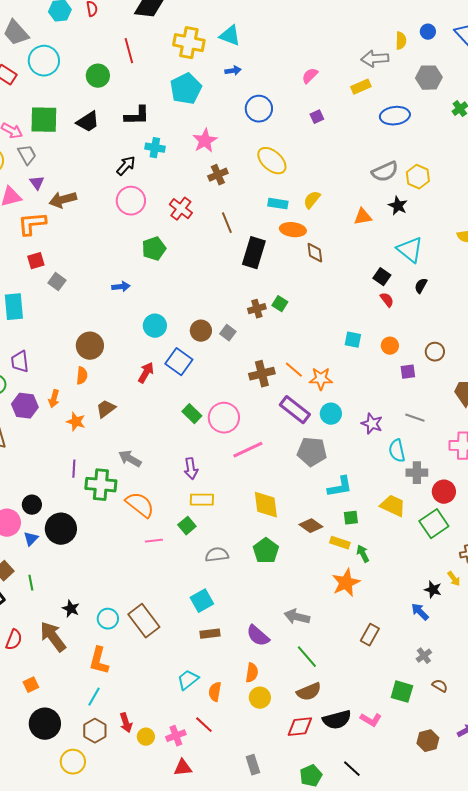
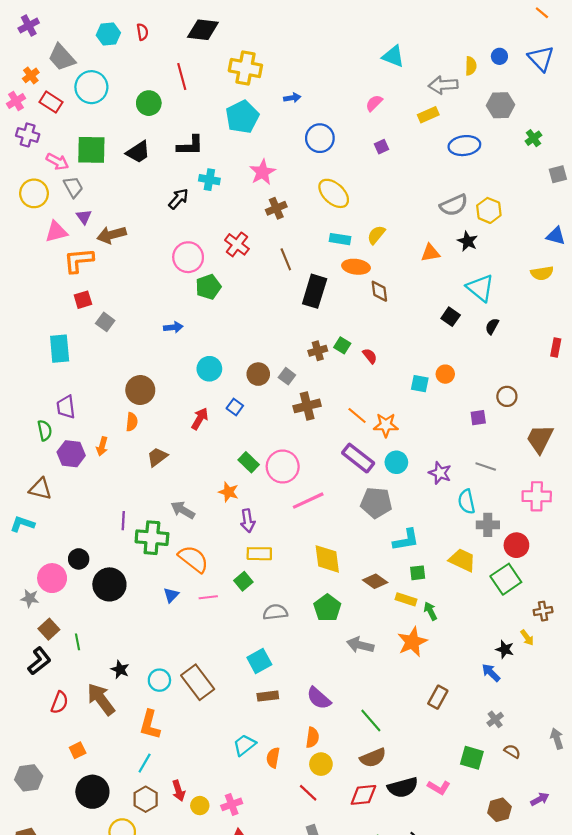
cyan triangle: (230, 36) -> (393, 56), moved
pink circle: (131, 201) -> (188, 257), moved
red semicircle: (387, 300) -> (370, 356), moved
orange circle: (390, 346) -> (445, 374), moved
blue square: (179, 362) -> (235, 407), size x0.6
brown cross: (262, 374) -> (307, 406), moved
orange star: (76, 422) -> (228, 492), moved
blue triangle: (31, 539) -> (171, 595), moved
gray arrow: (297, 617) -> (360, 645), moved
red line: (204, 725) -> (308, 793), moved

